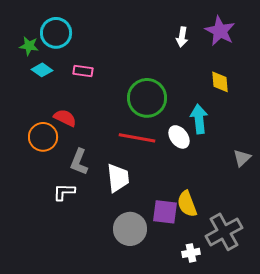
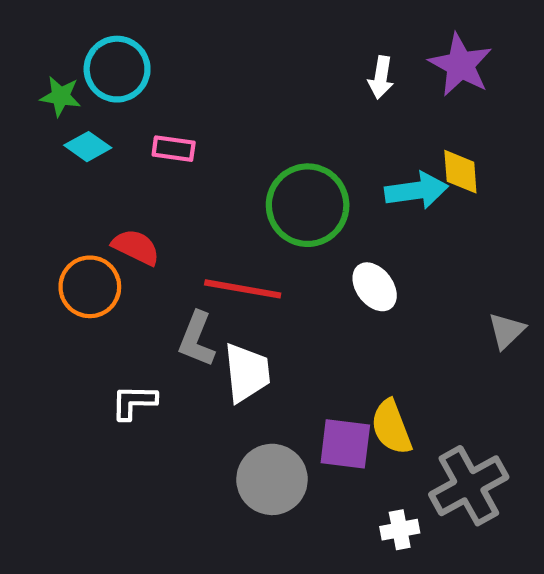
cyan arrow: (199, 119) -> (416, 191), moved, turned 88
red line: (137, 138) -> (243, 289), moved
gray L-shape: (79, 162) -> (197, 339), moved

